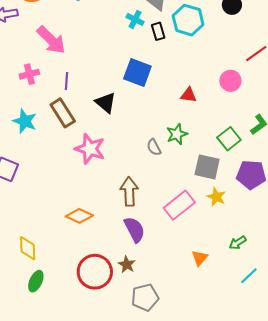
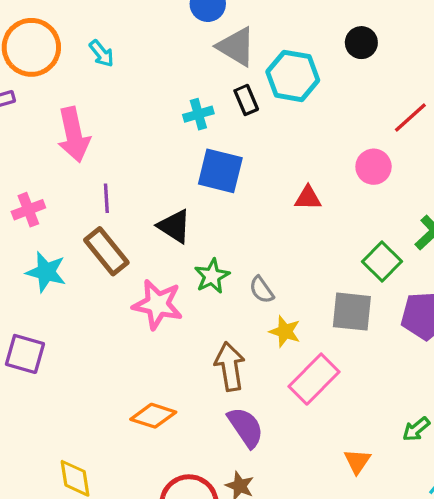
cyan cross: (135, 19) -> (198, 114), moved, turned -36
pink arrow: (51, 40) -> (74, 135), turned 40
pink cross: (29, 74) -> (28, 210), moved
green star: (177, 134) -> (212, 276), moved
yellow star: (216, 197) -> (285, 331), moved

